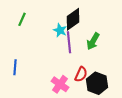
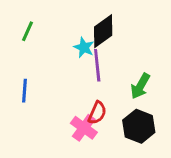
green arrow: (93, 41) -> (140, 86), moved
blue line: (15, 67) -> (24, 91), moved
red semicircle: (81, 74) -> (97, 113), moved

